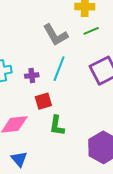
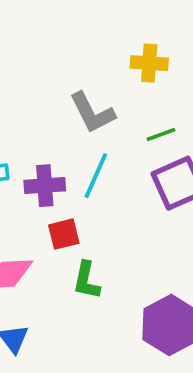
green line: (91, 31) -> (161, 135), moved
purple cross: (32, 76) -> (45, 186), size x1.5

